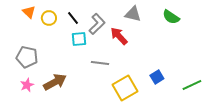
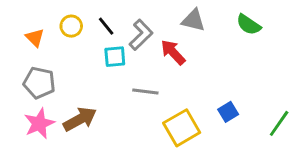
orange triangle: (29, 12) -> (35, 38), moved
pink star: (27, 85) -> (39, 123), size x1.5
green line: (192, 85) -> (279, 123), turned -30

